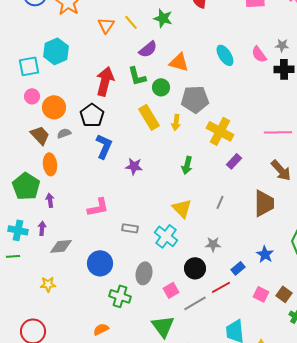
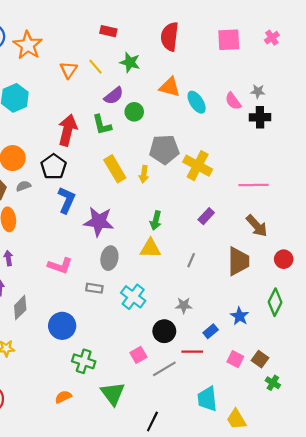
orange triangle: (179, 62) -> (170, 87), moved
green circle: (161, 87) -> (134, 112), moved
yellow cross: (220, 131) -> (198, 166), moved
purple star: (134, 166) -> (99, 222), size x1.6
pink L-shape: (98, 207) -> (60, 266), turned 30
yellow triangle: (182, 208) -> (150, 248), moved, turned -45
gray diamond: (61, 246) -> (20, 308), turned -40
gray ellipse: (144, 273) -> (109, 258), moved
red line: (221, 287) -> (192, 352), turned 30
green triangle: (163, 326) -> (113, 394), moved

